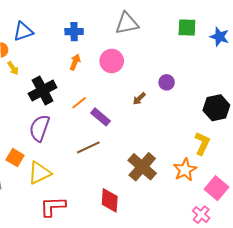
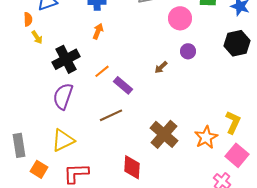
pink circle: (112, 61) -> (180, 18), moved
black hexagon: (216, 108) -> (237, 43), moved
yellow L-shape: (202, 143) -> (233, 122), moved
orange square: (15, 158) -> (39, 169), moved

